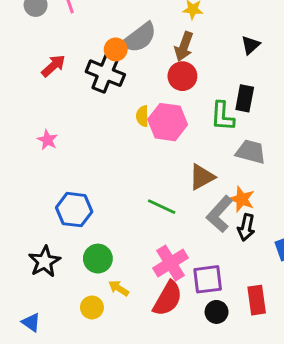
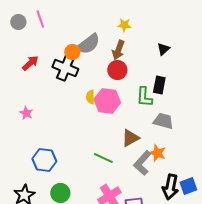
black arrow: (246, 227) -> (170, 187), moved, size x1.4

